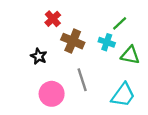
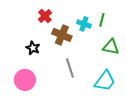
green line: (120, 23) -> (102, 20), turned -32
cyan cross: (107, 42) -> (84, 24), moved
pink circle: (52, 94) -> (25, 80), moved

